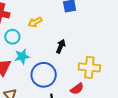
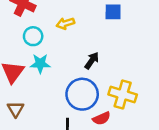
blue circle: (44, 75) -> (82, 94), moved

